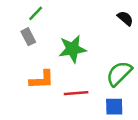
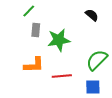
black semicircle: (125, 18) -> (92, 15), moved
gray rectangle: (28, 37) -> (36, 30), moved, turned 32

